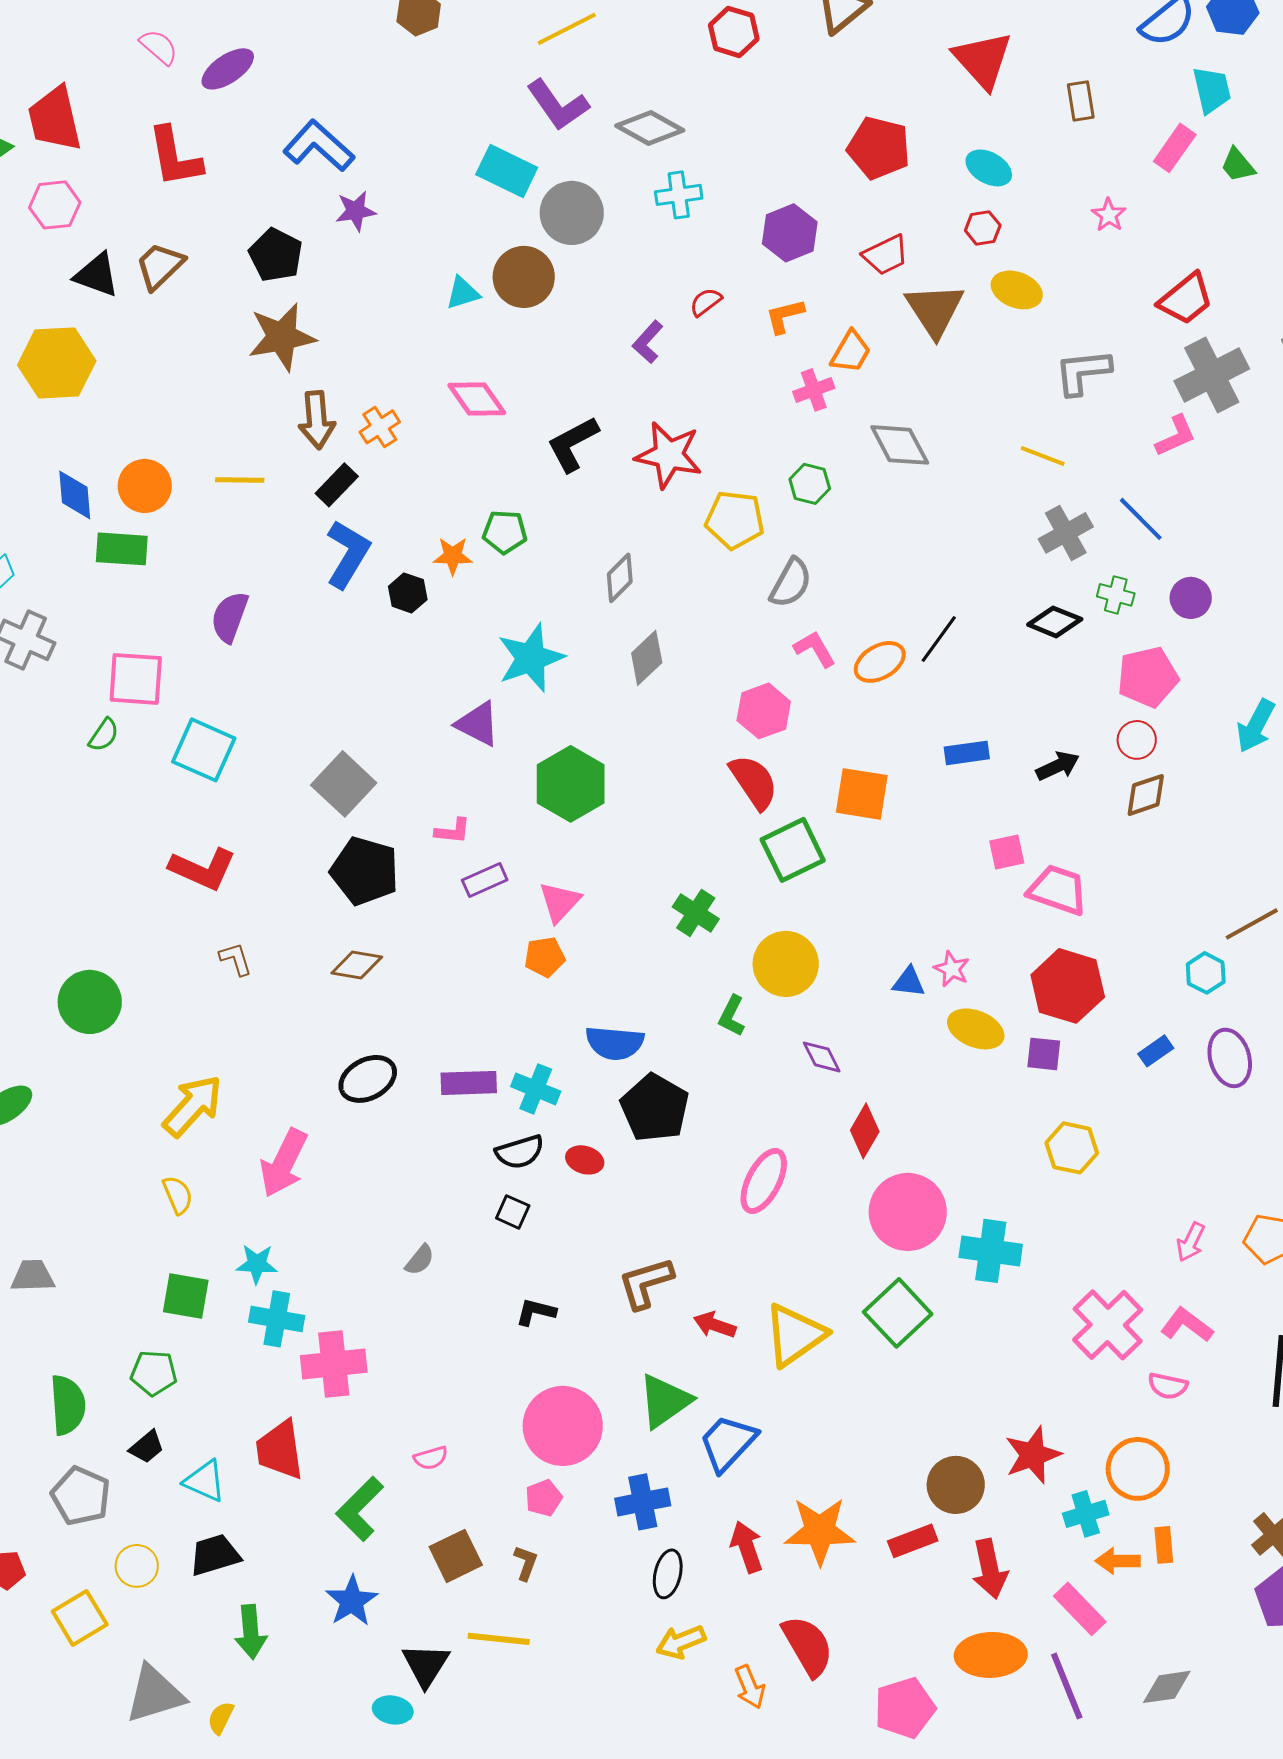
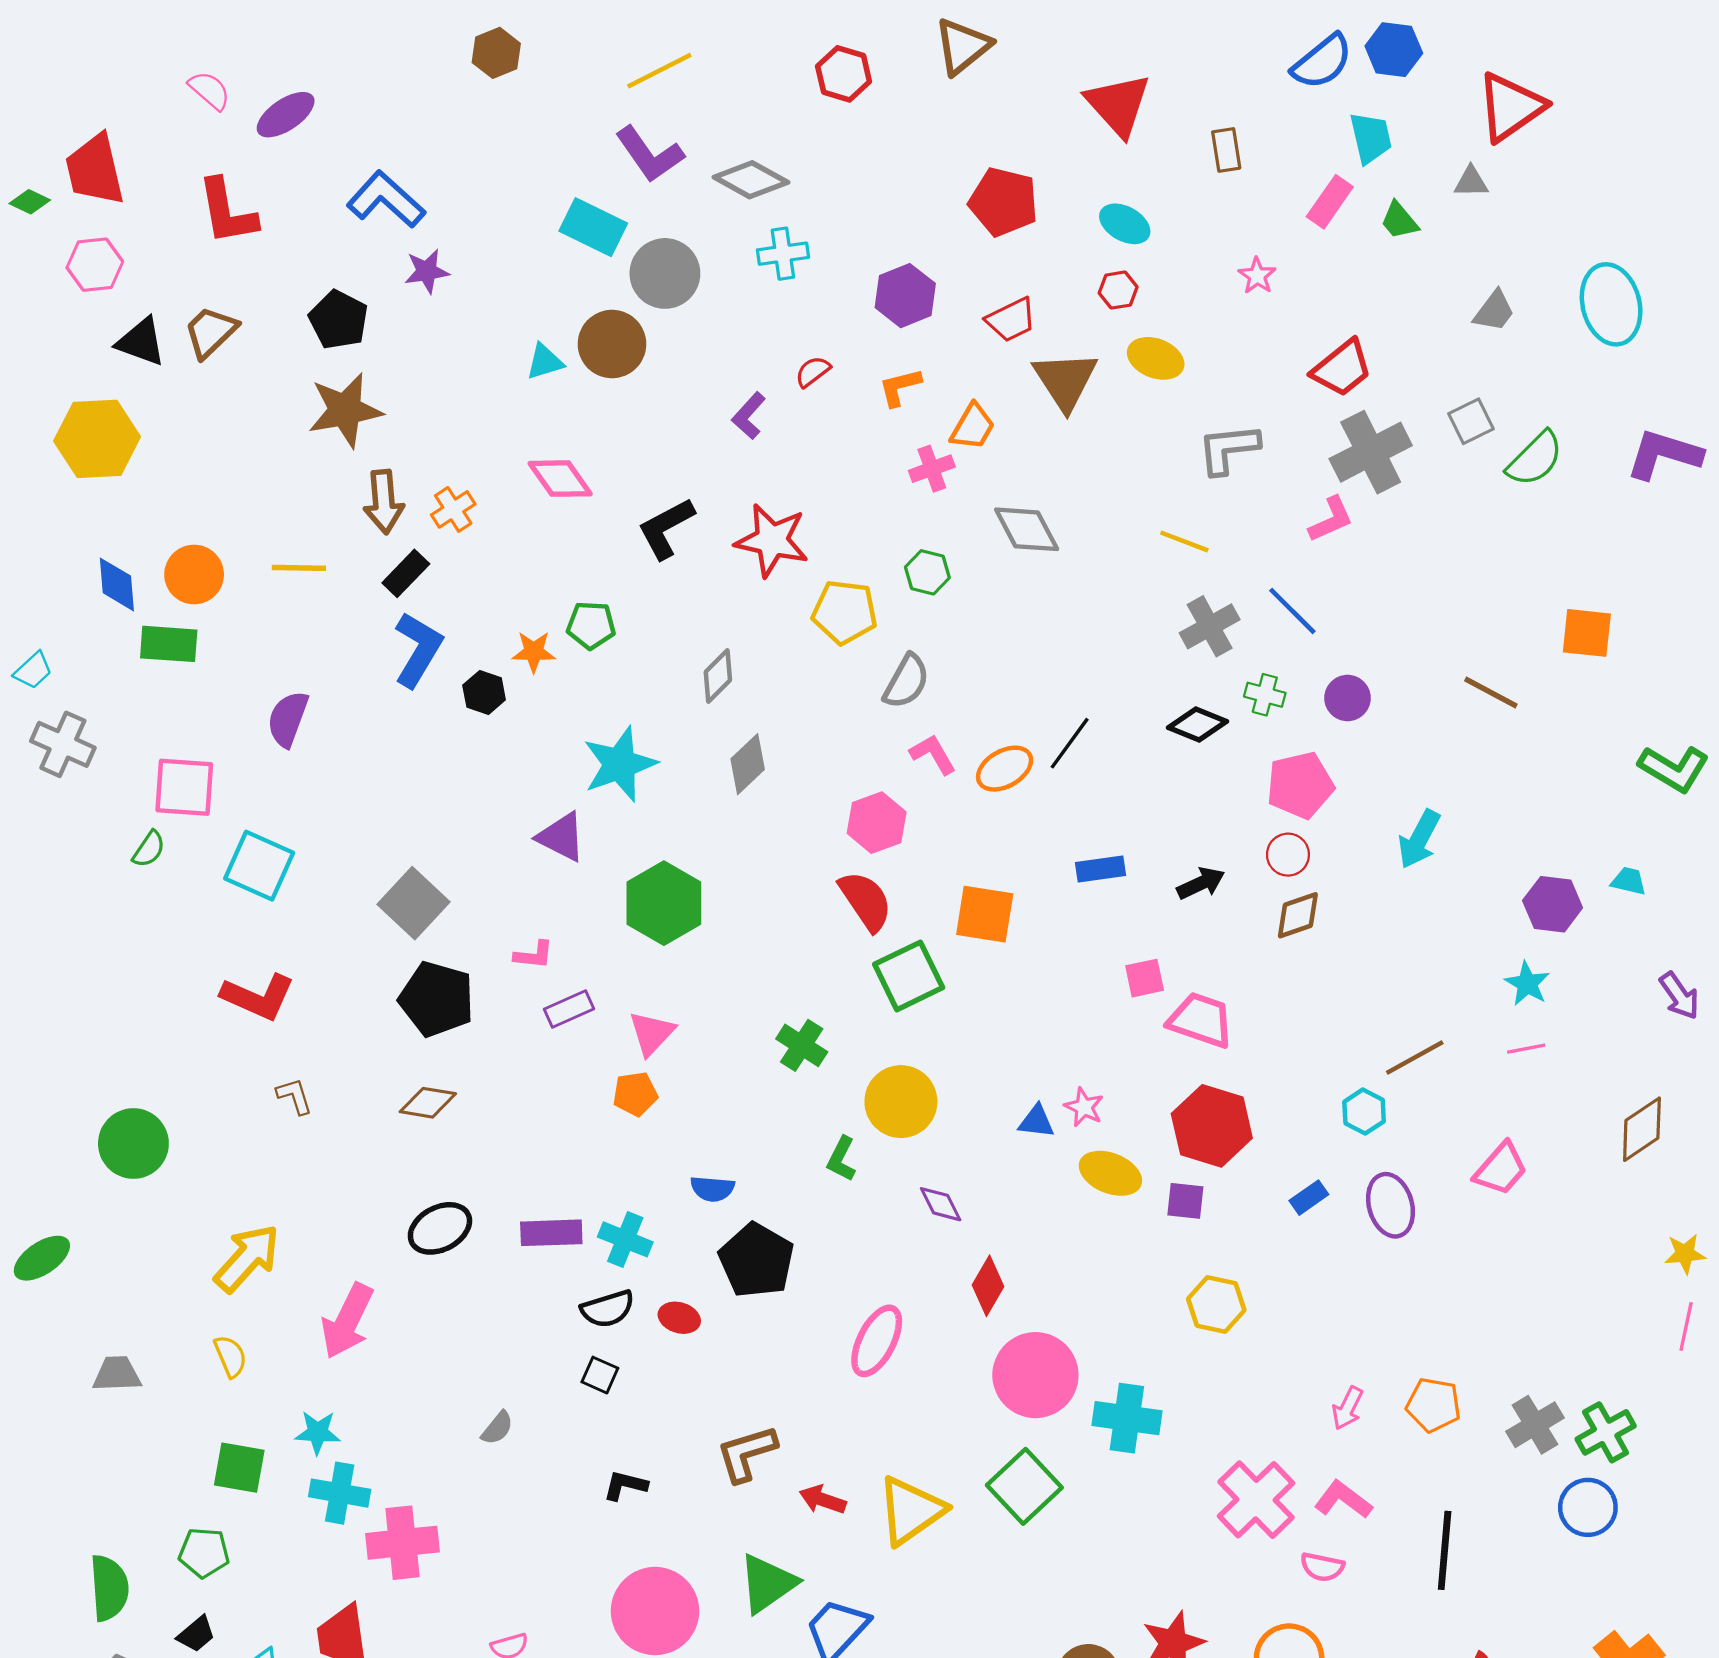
blue semicircle: (615, 1043) -> (712, 1189), size x0.7
gray trapezoid: (33, 1276) -> (117, 1374), moved

